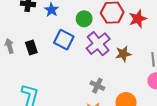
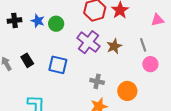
green circle: (84, 19) -> (56, 24), moved
blue square: (64, 40) -> (58, 65), moved

